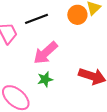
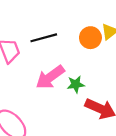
green star: (45, 79) -> (76, 84), moved

